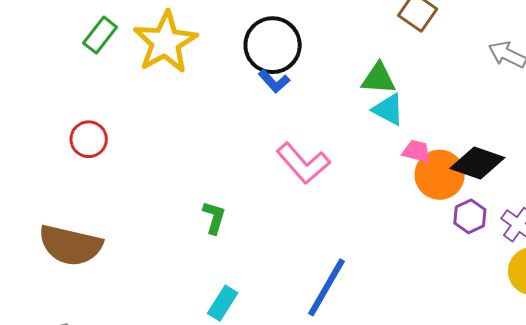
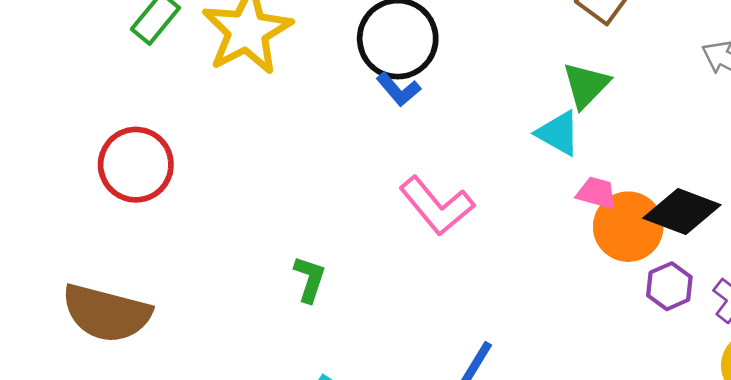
green triangle: (378, 78) -> (586, 85), moved, turned -51
red circle: (89, 139) -> (136, 165), size x1.4

